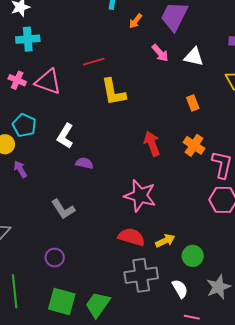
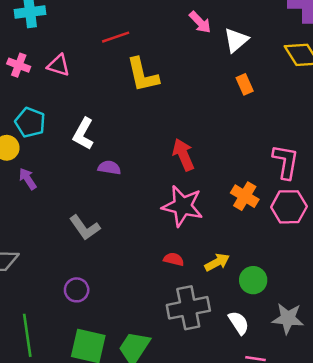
white triangle: (194, 57) -> (236, 40), moved, turned -50
pink triangle: (48, 82) -> (58, 65), size x0.7
red arrow: (152, 144) -> (183, 155), moved
orange cross: (194, 145) -> (245, 196), moved
red semicircle: (131, 237) -> (174, 259), size x0.6
gray star: (218, 287) -> (288, 318), turned 30

